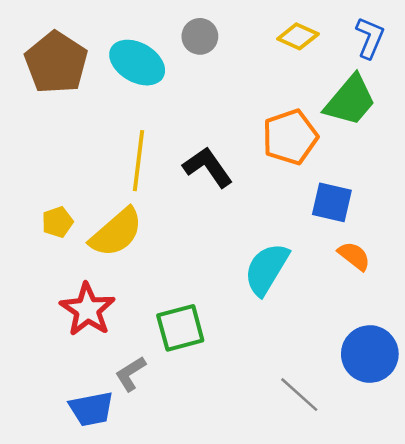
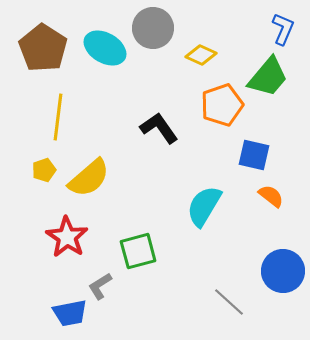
gray circle: (200, 36) -> (153, 28), size x1.5
yellow diamond: (298, 36) -> (201, 55), moved
yellow line: (138, 161) -> (58, 117), moved

